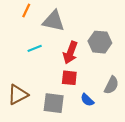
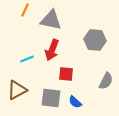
cyan line: (35, 48) -> (27, 59), moved
red arrow: (70, 53) -> (52, 50), moved
blue semicircle: (87, 100) -> (75, 102), moved

